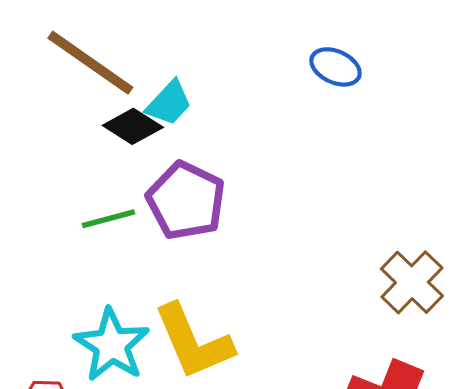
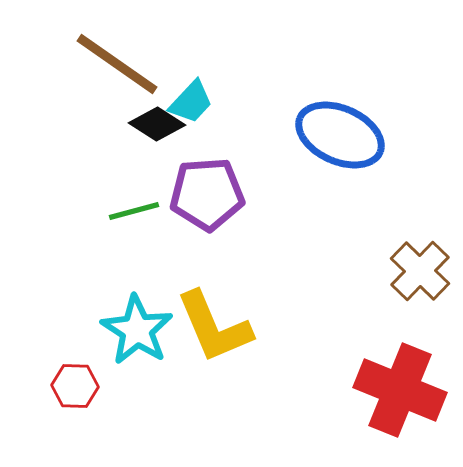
blue ellipse: (336, 67) -> (340, 135), moved, size x1.8
purple pentagon: (186, 201) -> (207, 194), turned -30

